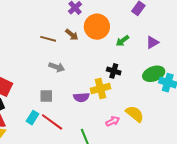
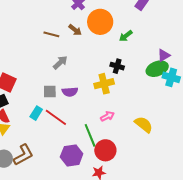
purple triangle: (152, 42) -> (164, 55), moved
gray arrow: (57, 67) -> (60, 63), turned -63
purple semicircle: (81, 97) -> (70, 92), moved
yellow semicircle: (135, 114) -> (144, 125), moved
pink arrow: (113, 121) -> (107, 116), moved

